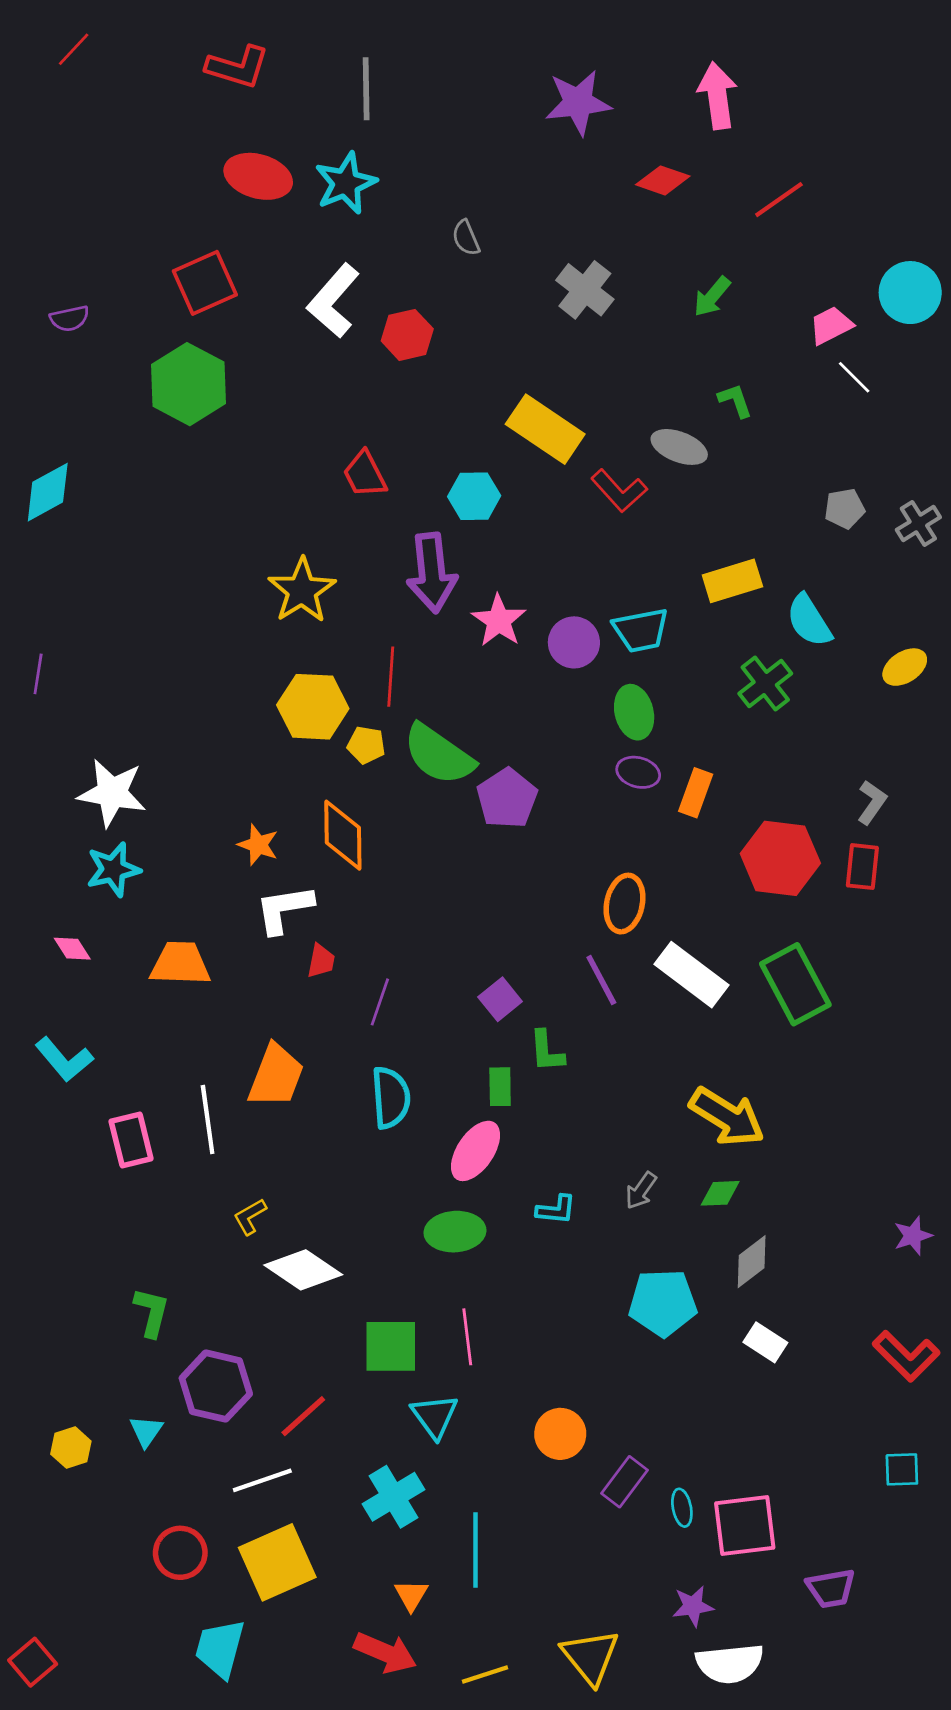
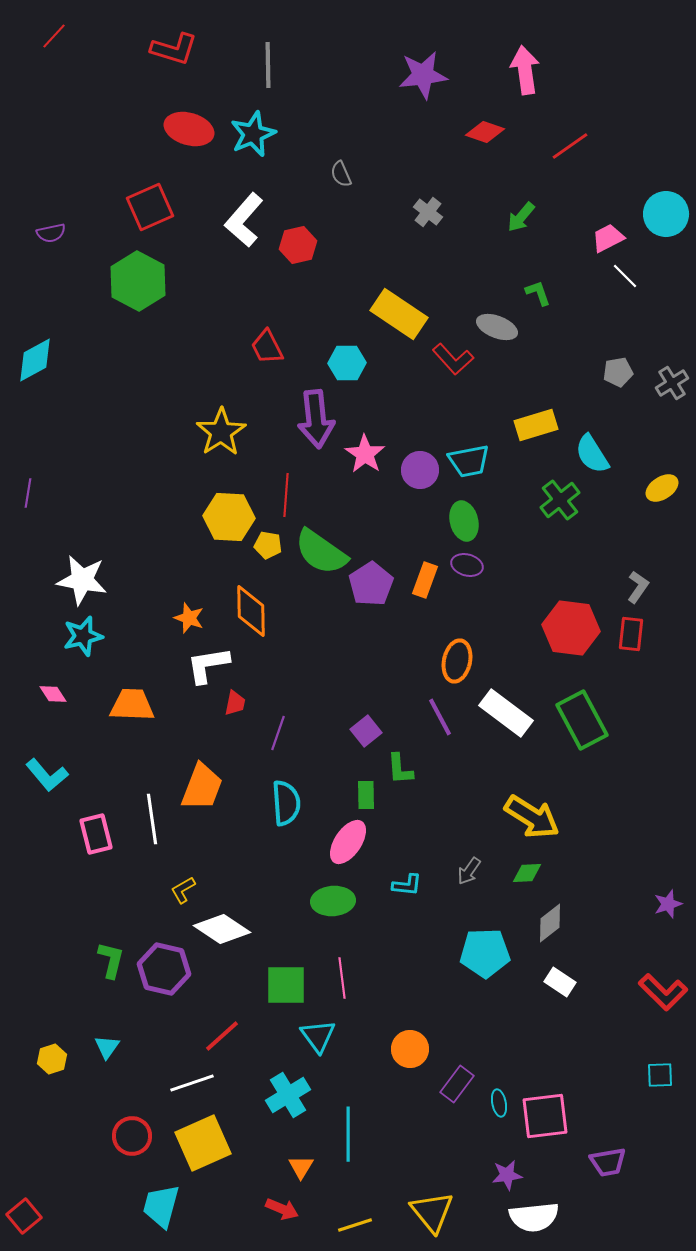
gray cross: (585, 290) -> (428, 212), size x0.7
orange rectangle: (696, 793) -> (425, 580), moved
purple hexagon: (216, 1386) -> (164, 969), moved
red arrow: (385, 1653) -> (282, 1209), size x0.7

